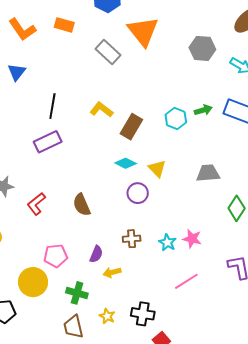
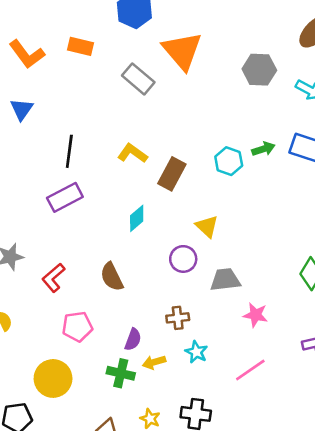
cyan diamond: (126, 163) -> (137, 218), moved, turned -65
gray trapezoid: (208, 173) -> (225, 280), moved
cyan star: (167, 242) -> (196, 352), moved
pink pentagon: (56, 256) -> (77, 326), moved
green cross: (77, 293) -> (121, 373), moved

